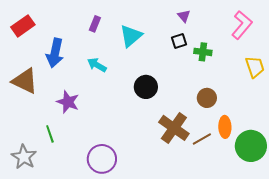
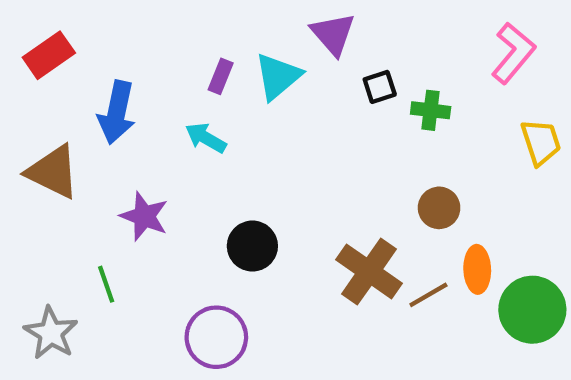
purple triangle: (184, 16) -> (333, 34), moved, size x1.6
purple rectangle: (95, 24) -> (221, 76), moved
black circle: (146, 87) -> (252, 246), moved

